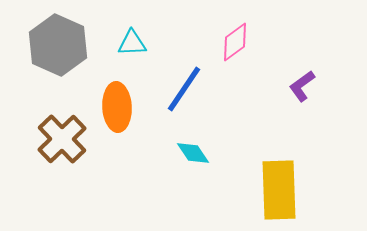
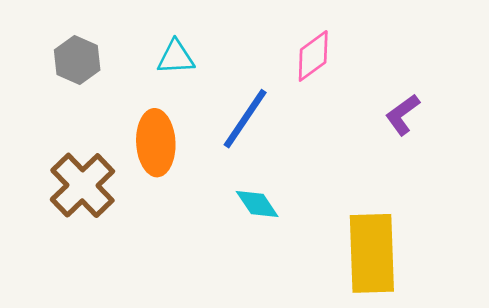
gray hexagon: (58, 45) -> (77, 60), size x0.6

